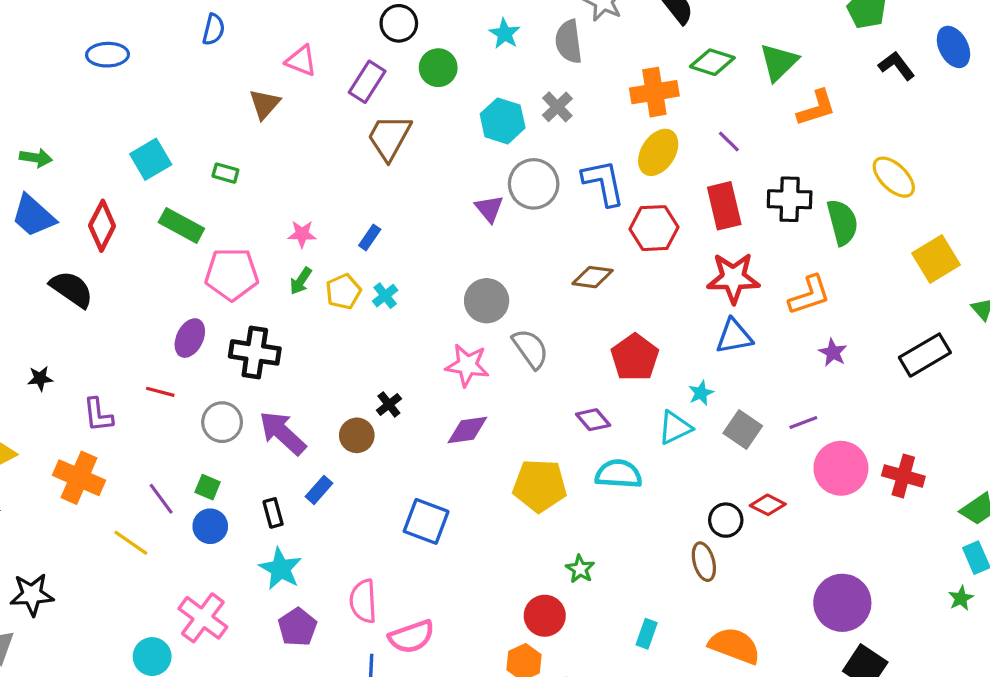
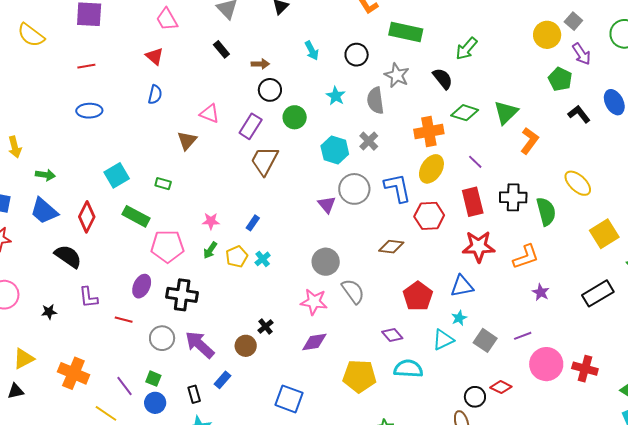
orange L-shape: (816, 108) -> (529, 141), turned -36
blue triangle: (734, 336) -> (462, 286), moved
purple L-shape: (98, 415) -> (88, 297), moved

